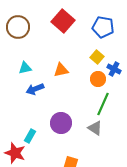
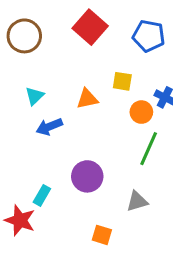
yellow square: (97, 57) -> (122, 81), moved, turned -32
cyan triangle: (25, 68) -> (35, 96), turned -32
gray triangle: (95, 128) -> (137, 201), moved, turned -49

